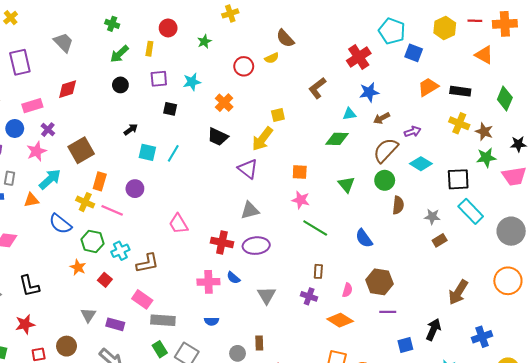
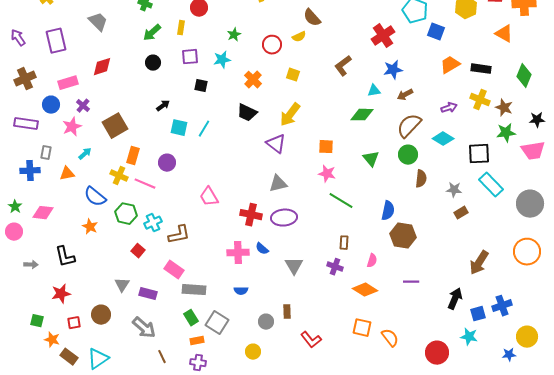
green star: (204, 41) -> (234, 35), moved
yellow square: (278, 115) -> (293, 75), moved, turned 32
purple arrow: (413, 132) -> (449, 108), moved
cyan arrow: (50, 179) -> (85, 154), size x0.6
blue semicircle: (364, 238) -> (388, 211), turned -132
orange star: (78, 267) -> (90, 227), moved
brown hexagon: (379, 282) -> (403, 236), moved
blue square: (405, 345) -> (478, 314), moved

